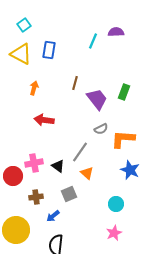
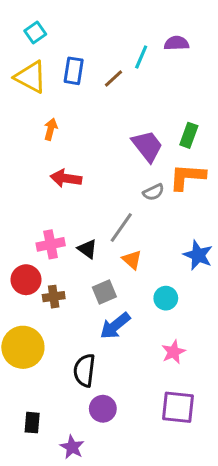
brown line: (75, 83) -> (114, 79), moved, turned 32
orange L-shape: (123, 139) -> (187, 177), moved
red circle: (13, 176) -> (26, 280), moved
cyan circle: (116, 204) -> (166, 298), moved
blue arrow: (53, 216) -> (115, 326), moved, size x1.5

